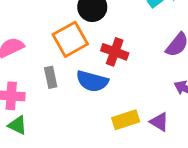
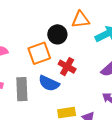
gray rectangle: (51, 77) -> (22, 89), moved, size x1.6

